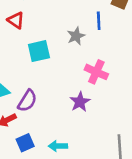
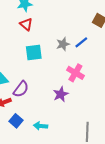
red triangle: (16, 20) -> (26, 24), moved
blue line: (99, 21) -> (81, 42), moved, turned 48
blue square: (25, 143) -> (16, 121), turned -32

